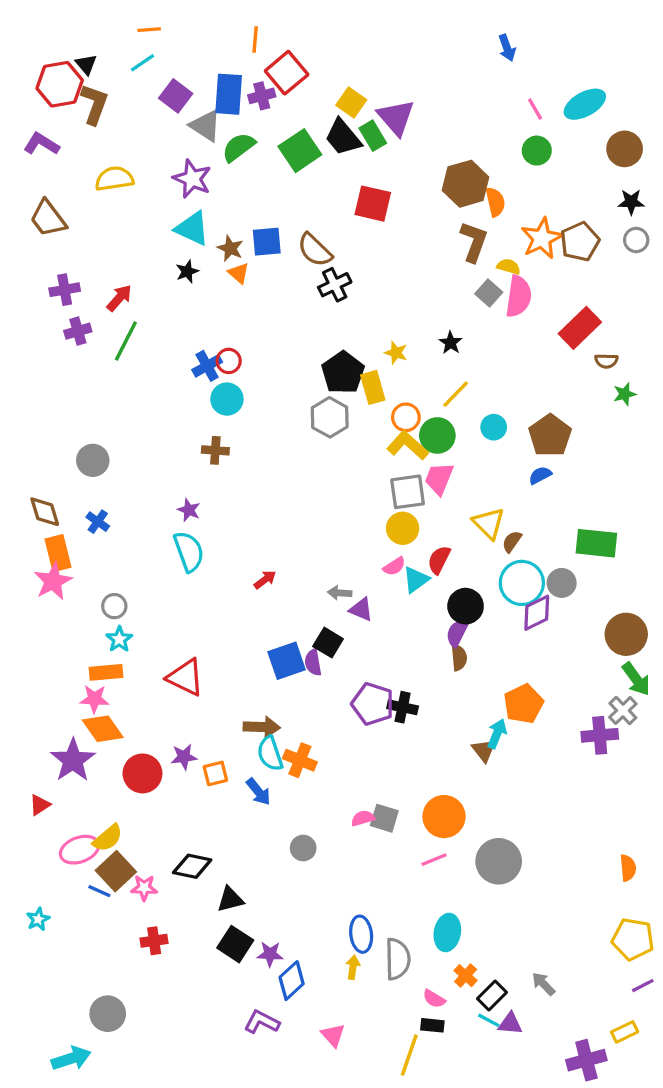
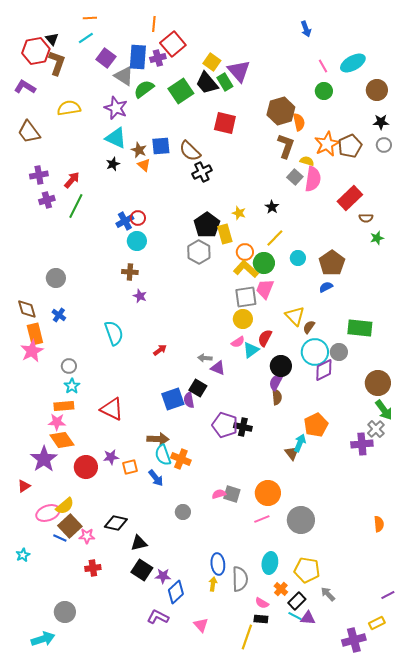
purple star: (189, 510) -> (140, 296), moved
yellow pentagon: (633, 939) -> (307, 570), moved

